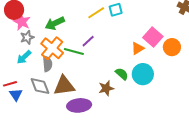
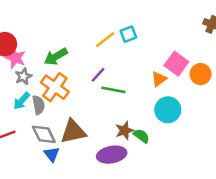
green line: (74, 52) -> (113, 90), moved
gray semicircle: (47, 64) -> (39, 105), moved
green semicircle: (122, 74) -> (141, 136), moved
blue triangle: (16, 95) -> (52, 154), moved
purple ellipse: (79, 105) -> (112, 155), moved

